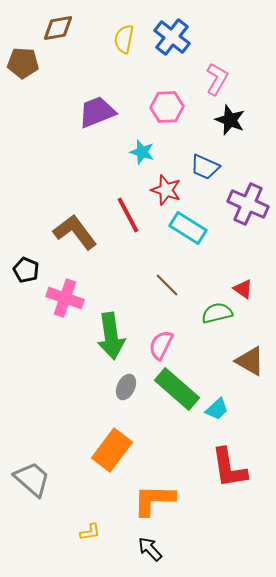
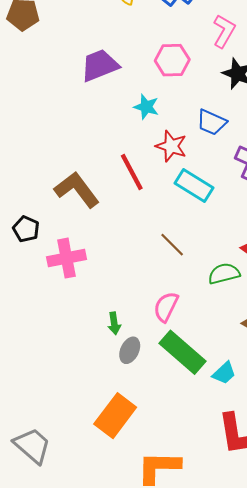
pink cross: (65, 298) -> (67, 258), turned -30
green arrow: (111, 336) -> (114, 323), moved, size x0.5

